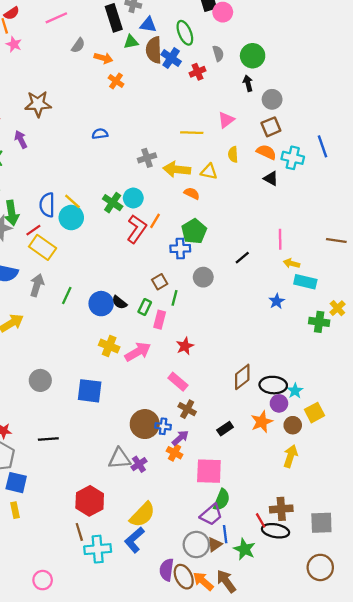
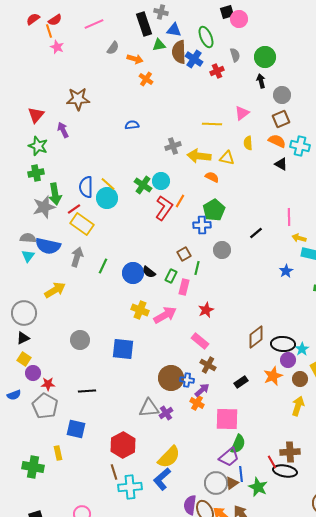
blue square: (16, 483) -> (76, 429), moved

